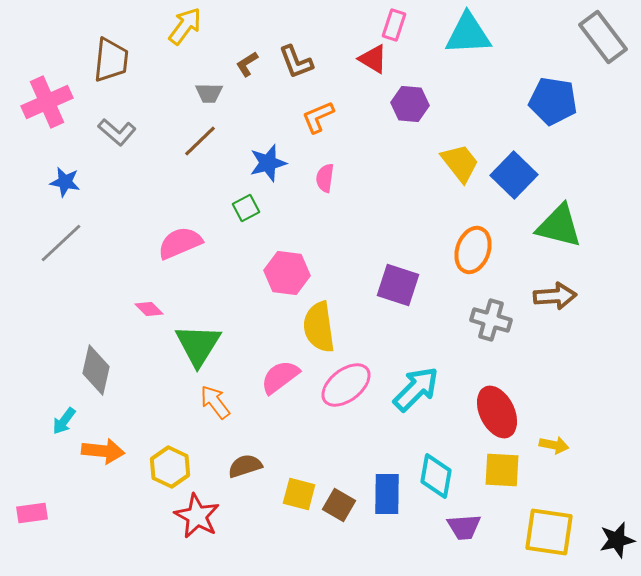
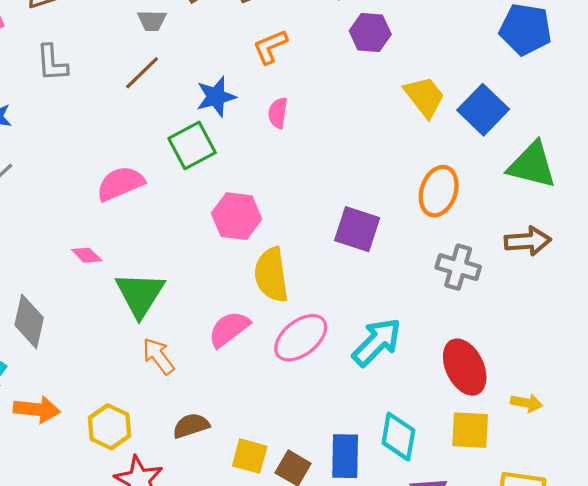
gray L-shape: (117, 132) -> (52, 63), turned 45
green square: (246, 208) -> (192, 145), size x1.6

